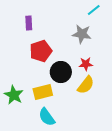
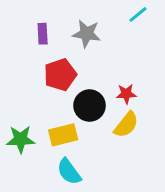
gray star: (82, 34) -> (87, 34), moved
green star: (14, 95) -> (21, 139), turned -30

